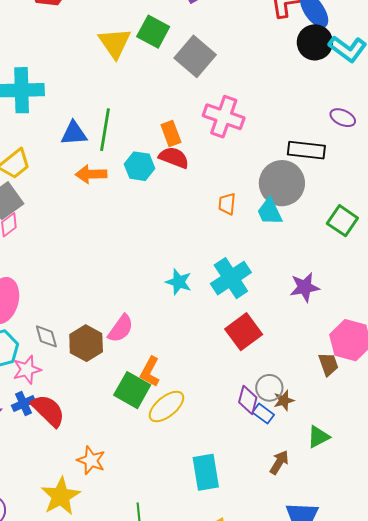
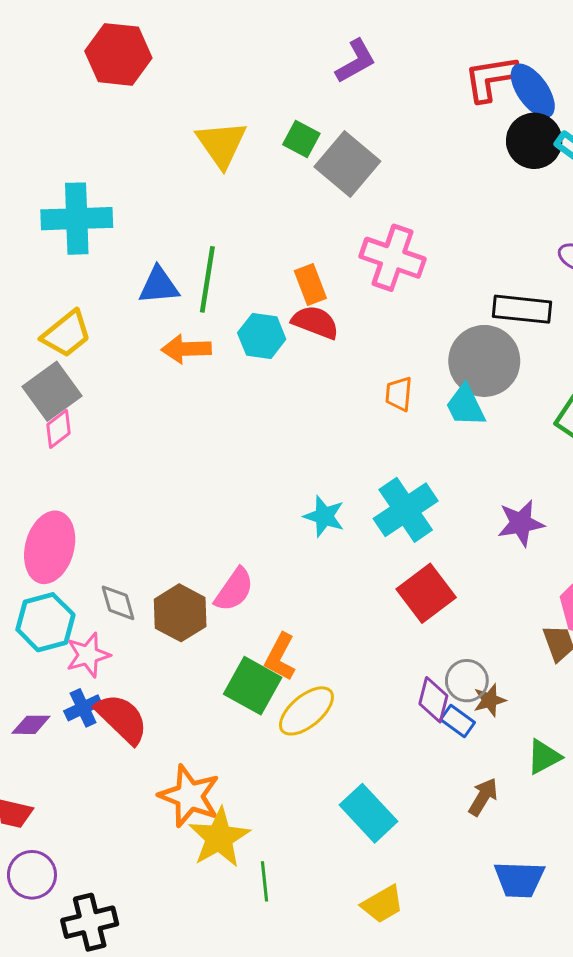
green square: (153, 32) -> (301, 139), moved, size x0.7
orange star: (91, 460) -> (189, 796), size x1.4
cyan rectangle: (206, 472) -> (368, 813), turned -33
yellow star: (61, 496) -> (219, 838), moved

